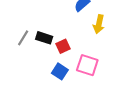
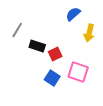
gray line: (23, 38) -> (17, 30), moved

